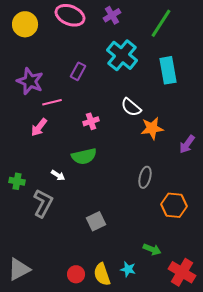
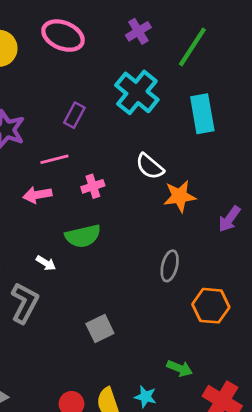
purple cross: (112, 15) -> (138, 31), moved
pink line: (52, 102) -> (54, 159), moved
pink arrow: (39, 127) -> (37, 195), moved, turned 42

